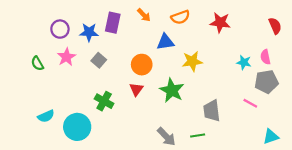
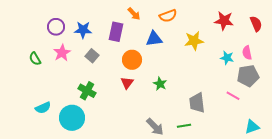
purple rectangle: (113, 23) -> (116, 32), moved
red star: (220, 23) -> (224, 21), moved
yellow star: (192, 61) -> (194, 41), moved
green star: (172, 90) -> (160, 84), size x0.6
green cross: (104, 101) -> (87, 91), moved

